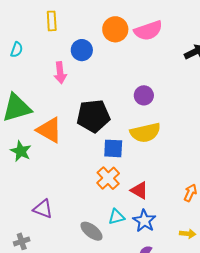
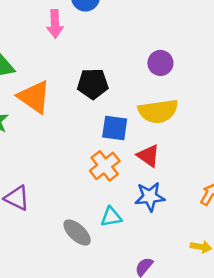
black pentagon: (93, 116) -> (93, 84), size x0.7
red triangle: (139, 190) -> (148, 156), moved
blue star: (144, 221) -> (150, 197), moved, turned 30

